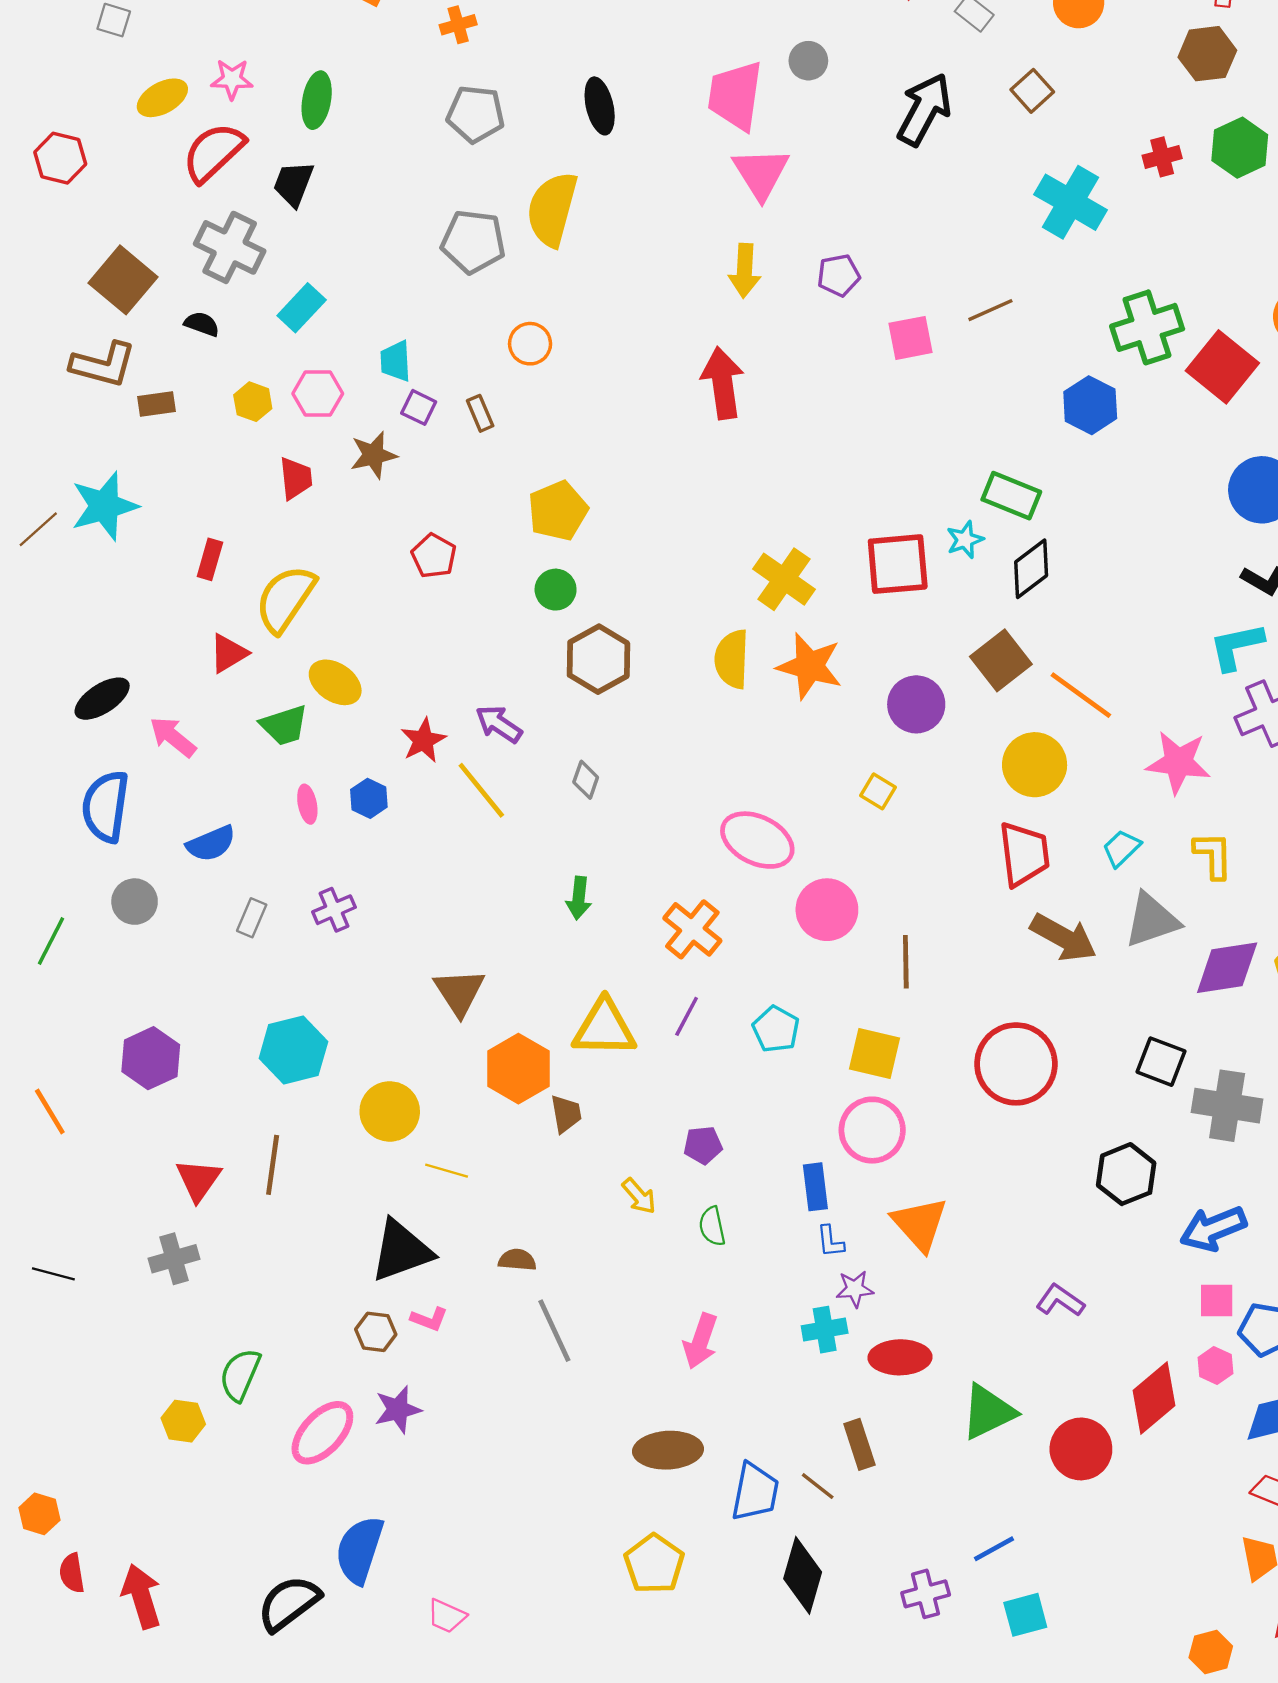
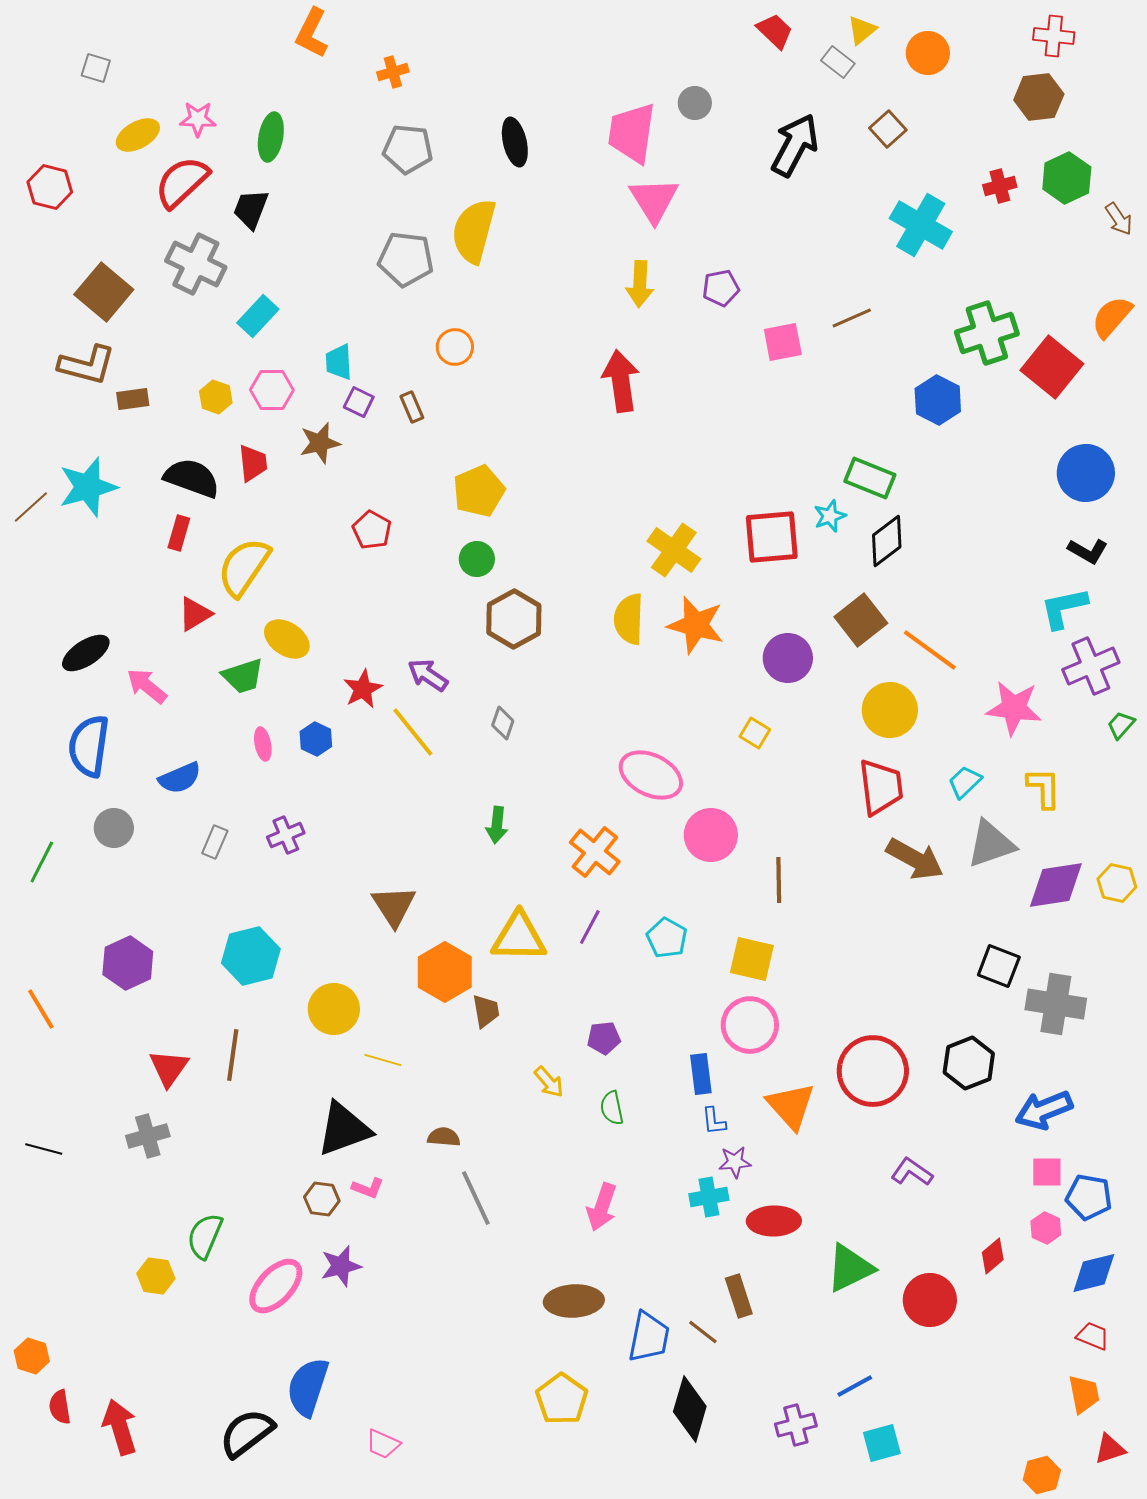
black semicircle: (202, 324) -> (192, 478), moved, size x1.8
red circle: (1016, 1064) -> (873, 1071), moved
red diamond: (1154, 1398) -> (993, 1256), size x0.6

